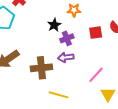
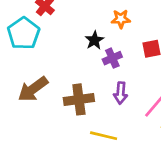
purple arrow: (66, 57) -> (121, 93), moved, turned -77

